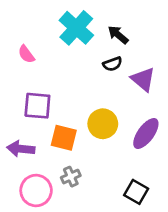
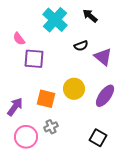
black arrow: (118, 35) -> (90, 16), moved
purple square: (37, 106) -> (34, 59), moved
purple arrow: (21, 149) -> (15, 107), turned 120

